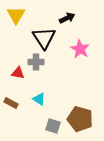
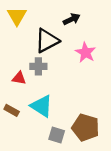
black triangle: (44, 38) -> (47, 41), turned 35
cyan triangle: (39, 99) -> (42, 106), size x1.6

